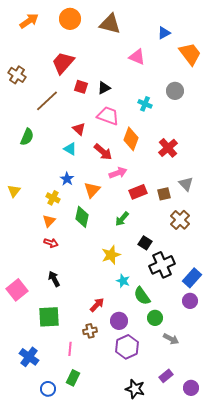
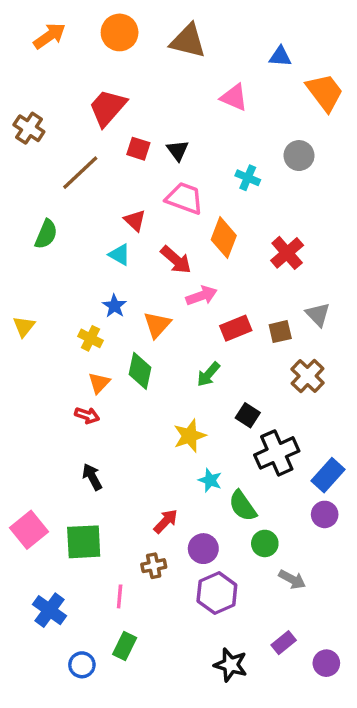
blue triangle: (164, 33) -> (280, 56), turned 32
black triangle: (104, 88) -> (178, 150), turned -40
orange triangle: (49, 221) -> (99, 383), moved
pink square: (17, 290) -> (29, 530), moved

